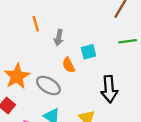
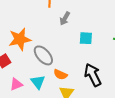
orange semicircle: (69, 65) -> (60, 75), moved, turned -56
black arrow: (109, 89) -> (93, 75), turned 140

